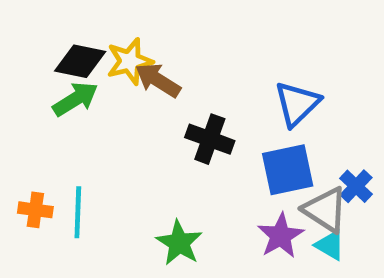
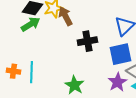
brown arrow: (158, 80) -> (65, 16), turned 30
black cross: (210, 139) -> (87, 41), turned -30

